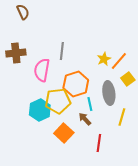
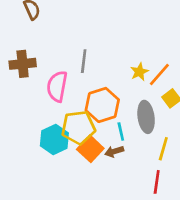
brown arrow: (85, 119) -> (114, 151), turned -64
orange square: (64, 133) -> (90, 149), moved
red line: (99, 143) -> (157, 182), moved

